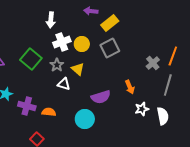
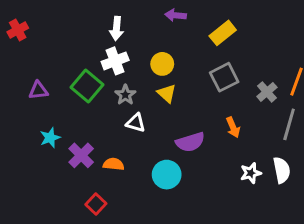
yellow rectangle: (110, 23) -> (223, 33), moved
white cross: (62, 42) -> (115, 61), moved
gray square: (110, 48) -> (224, 77), moved
yellow triangle: (78, 69) -> (167, 93), moved
purple cross: (27, 106) -> (81, 155), turned 30
white star: (142, 109) -> (251, 173), moved

